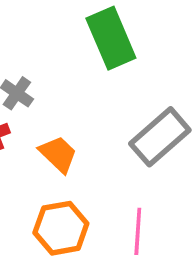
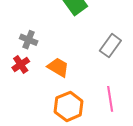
gray rectangle: (160, 137) -> (110, 46), size x0.7

